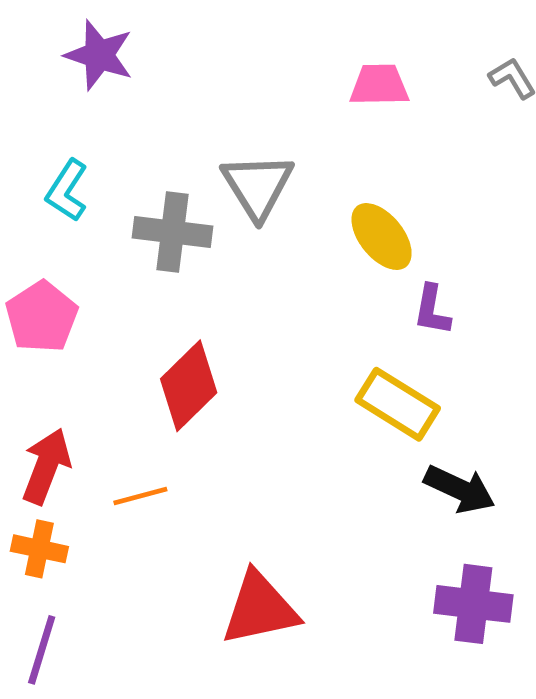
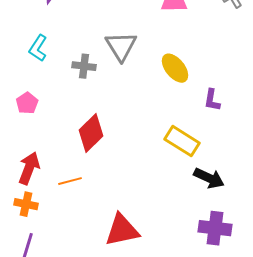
gray cross: (173, 232) -> (84, 66), size x0.7
purple L-shape: (432, 310) -> (212, 100), moved
pink pentagon: (42, 317) -> (27, 103), size x0.7

